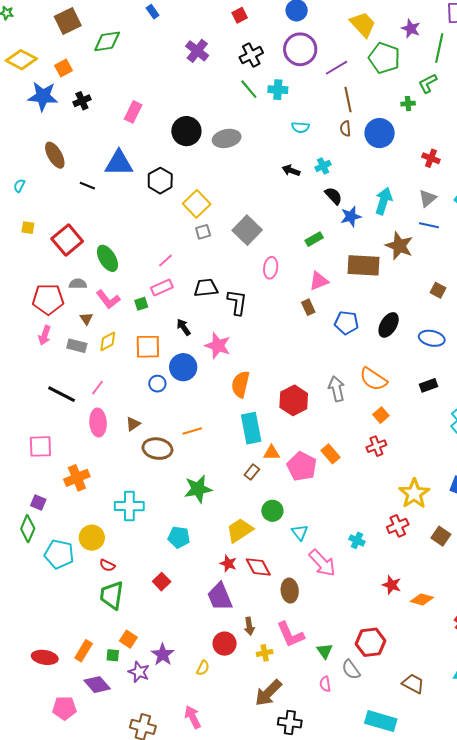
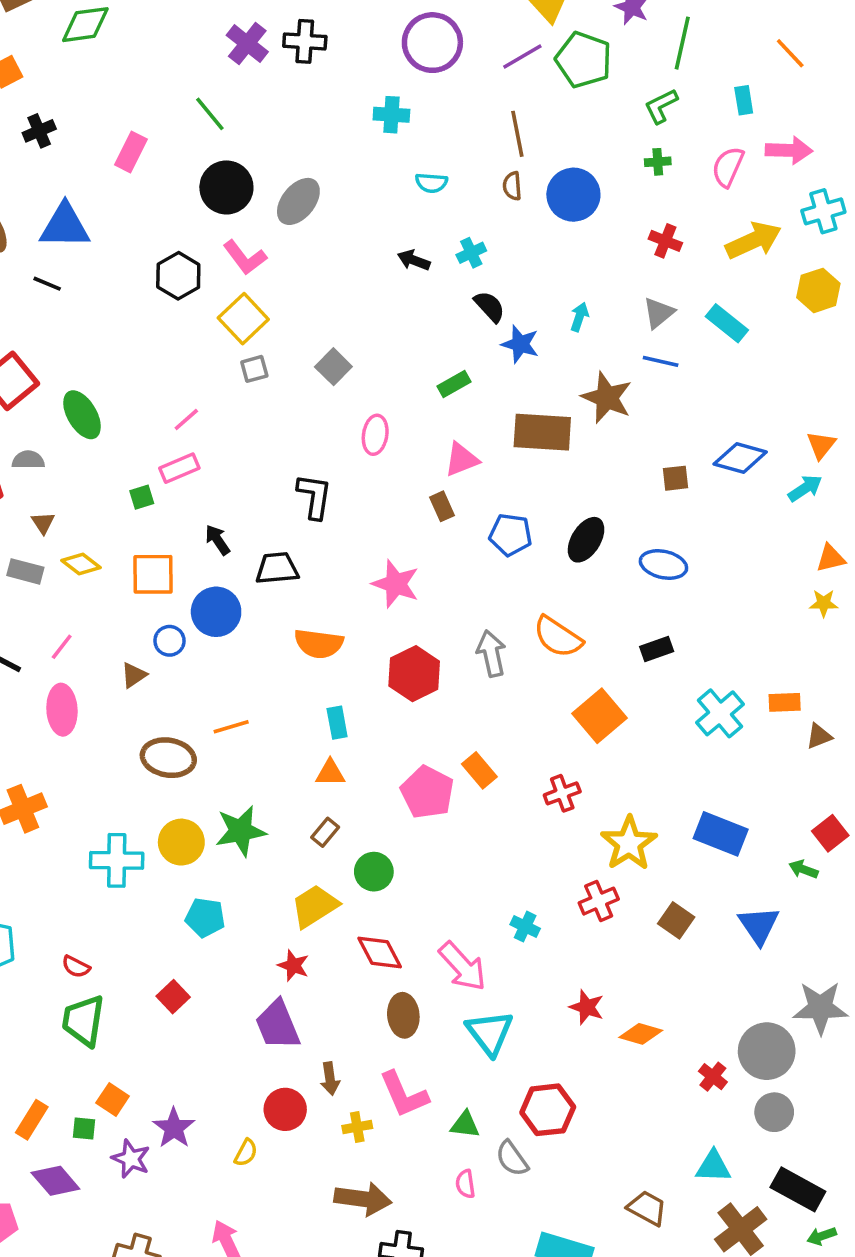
black cross: (251, 55) -> (305, 41), moved, turned 30
purple line: (336, 68) -> (522, 56), moved
green line: (249, 89) -> (210, 114), moved
green cross: (408, 104) -> (658, 162), moved
gray ellipse: (227, 138) -> (298, 201), turned -40
blue triangle: (119, 163) -> (65, 226), moved
cyan arrow: (384, 201) -> (579, 317), size x0.6
blue star: (351, 217) -> (520, 344), turned 30
gray square: (247, 230) -> (333, 367), size x0.7
black trapezoid: (206, 288) -> (277, 568), moved
brown square: (438, 290) -> (676, 478), turned -35
pink L-shape: (108, 299) -> (245, 257), moved
yellow diamond: (108, 341) -> (81, 564), turned 65
pink star: (218, 346) -> (396, 584), moved
orange semicircle: (240, 384) -> (319, 644), turned -96
orange square: (381, 415) -> (600, 716), moved, size x1.8
brown triangle: (133, 424) -> (134, 675), moved
cyan rectangle: (251, 428) -> (337, 723), size x0.6
red cross: (376, 446) -> (562, 793), moved
orange triangle: (272, 453) -> (330, 773), moved
brown rectangle: (252, 472) -> (325, 832), moved
cyan triangle: (300, 532) -> (490, 1033), moved, size x1.6
yellow circle: (92, 538) -> (181, 842), moved
red diamond: (258, 567) -> (380, 952), moved
green triangle: (325, 651) -> (465, 1125), turned -48
brown trapezoid: (413, 684) -> (647, 1208), moved
brown arrow: (268, 693) -> (363, 1199), turned -128

